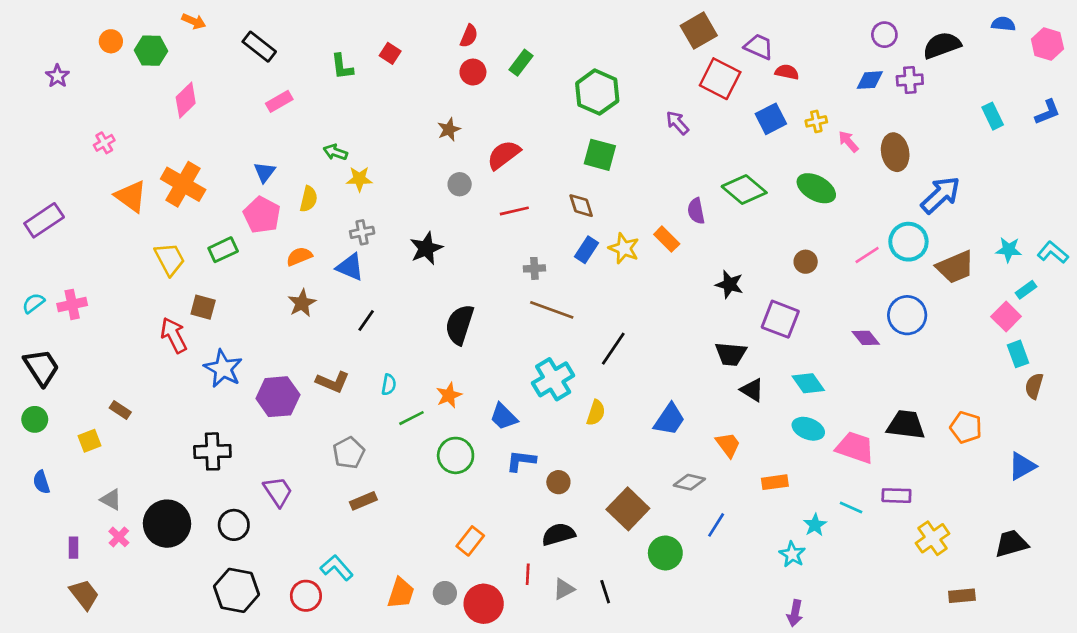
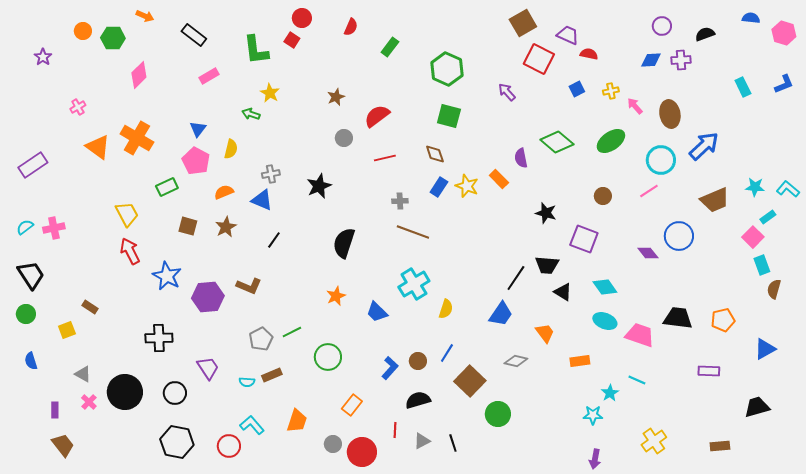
black semicircle: (942, 45) -> (705, 34), size x0.7
green L-shape: (342, 67) -> (256, 50), size x1.5
red circle: (473, 72) -> (302, 18), moved
blue square: (771, 119) -> (577, 89), size x0.7
yellow star: (359, 179) -> (270, 93), moved, turned 30
green ellipse: (816, 188) -> (611, 141), turned -64
cyan circle: (908, 242) -> (661, 160), moved
yellow trapezoid: (170, 259) -> (127, 214), moved
brown square: (203, 307) -> (188, 226), moved
black line: (613, 349) -> (516, 278), moved
cyan semicircle: (389, 385) -> (247, 382), moved, turned 84
green line: (411, 418) -> (292, 332), moved
orange pentagon: (966, 427) -> (723, 320), turned -30
green circle: (456, 455) -> (328, 357), moved
blue L-shape: (521, 461) -> (390, 368), moved, turned 125
purple rectangle: (896, 496) -> (709, 371), moved
blue line: (716, 525) -> (447, 353), moved
yellow cross: (933, 538) -> (654, 441), moved
cyan star: (792, 554) -> (593, 415), turned -30
orange trapezoid: (401, 593) -> (297, 421), moved

